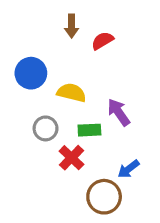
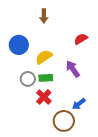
red semicircle: (102, 41) -> (81, 39), moved
yellow semicircle: (72, 93) -> (44, 57), turned -48
green rectangle: (89, 130) -> (46, 78), moved

